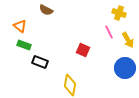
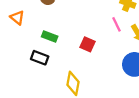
green rectangle: (24, 45) -> (50, 37), moved

